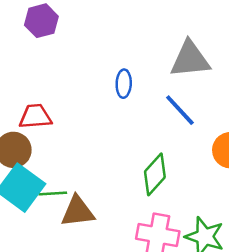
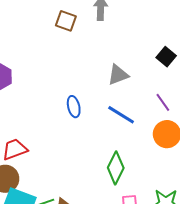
gray triangle: (190, 59) -> (118, 75), size x0.7

